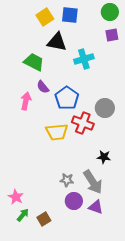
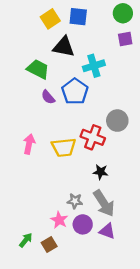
blue pentagon: (67, 98) -> (75, 91), moved
pink arrow: (26, 101) -> (29, 144), moved
black star: (104, 157) -> (101, 172), moved
pink star: (16, 197) -> (59, 220), moved

